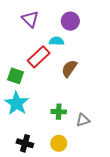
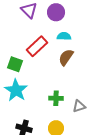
purple circle: (70, 21) -> (56, 12), moved
cyan semicircle: (57, 41) -> (64, 36), moved

